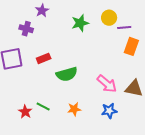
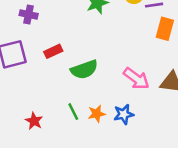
green line: (43, 106) -> (73, 112), moved, turned 40
blue star: (109, 111) -> (124, 114), moved

